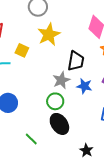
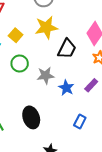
black trapezoid: (76, 61) -> (67, 49), moved
green circle: (55, 101) -> (20, 64), moved

